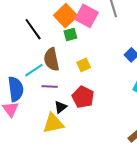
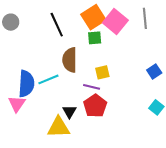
cyan line: (34, 70) -> (48, 79), moved
purple line: (50, 86) -> (92, 87), moved
black triangle: (61, 107) -> (70, 112), turned -32

